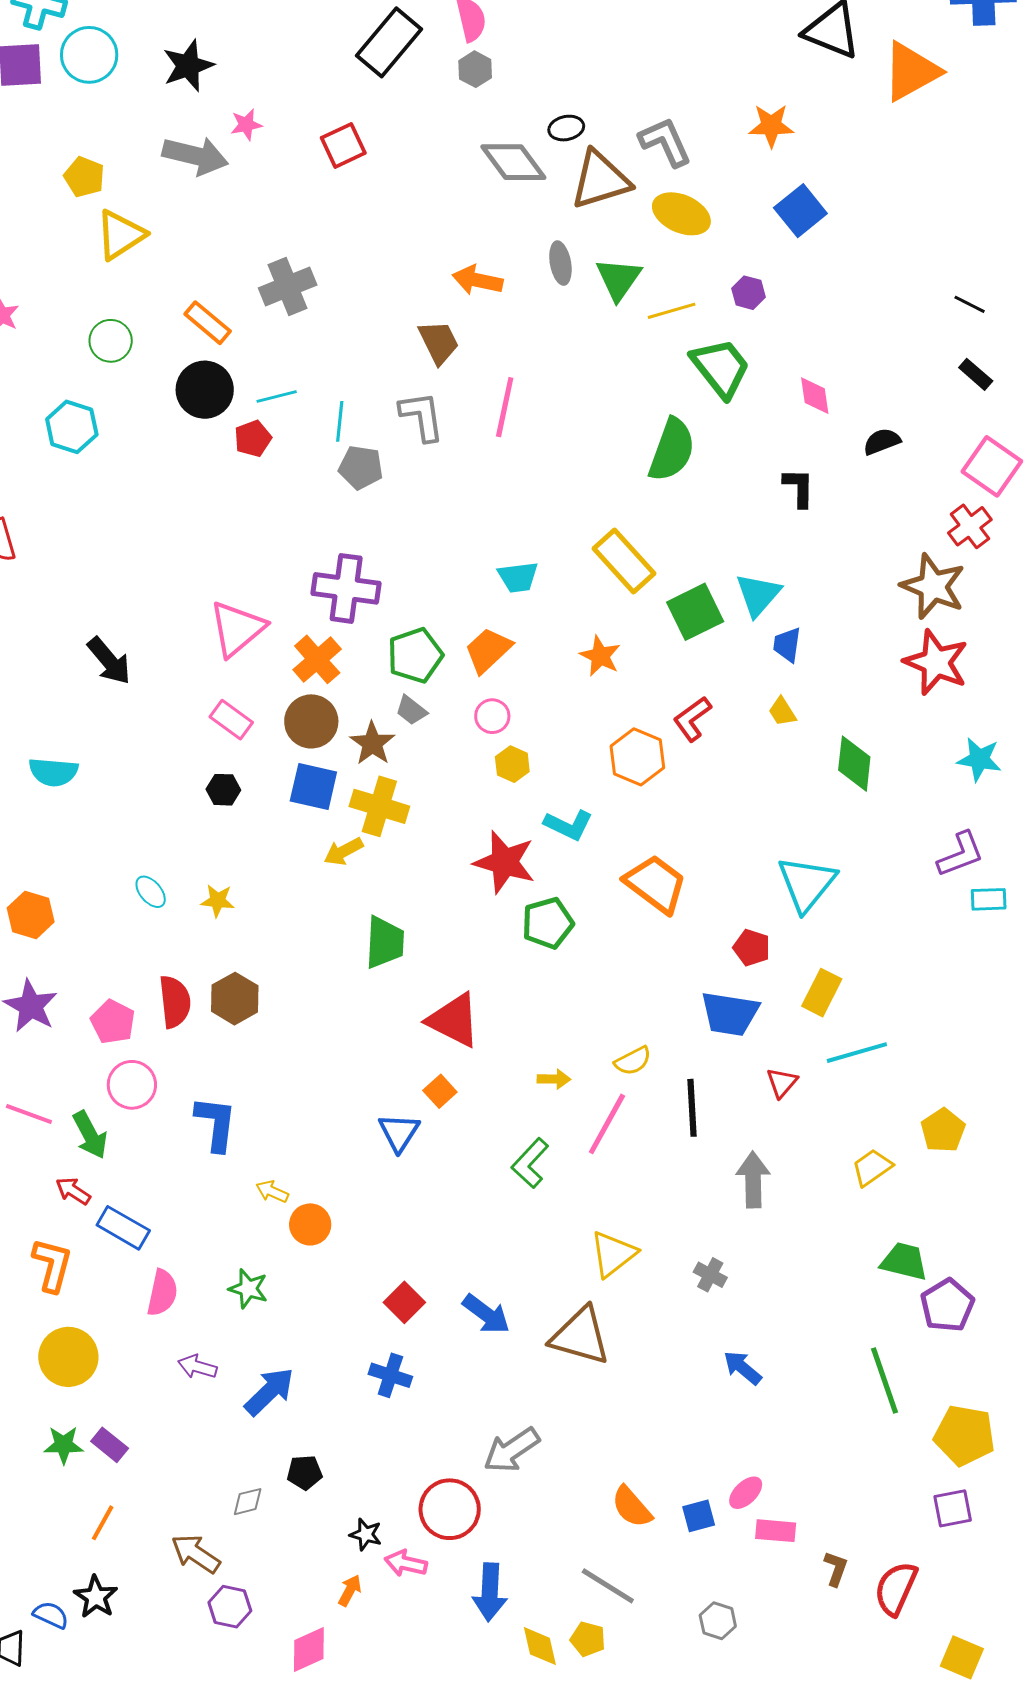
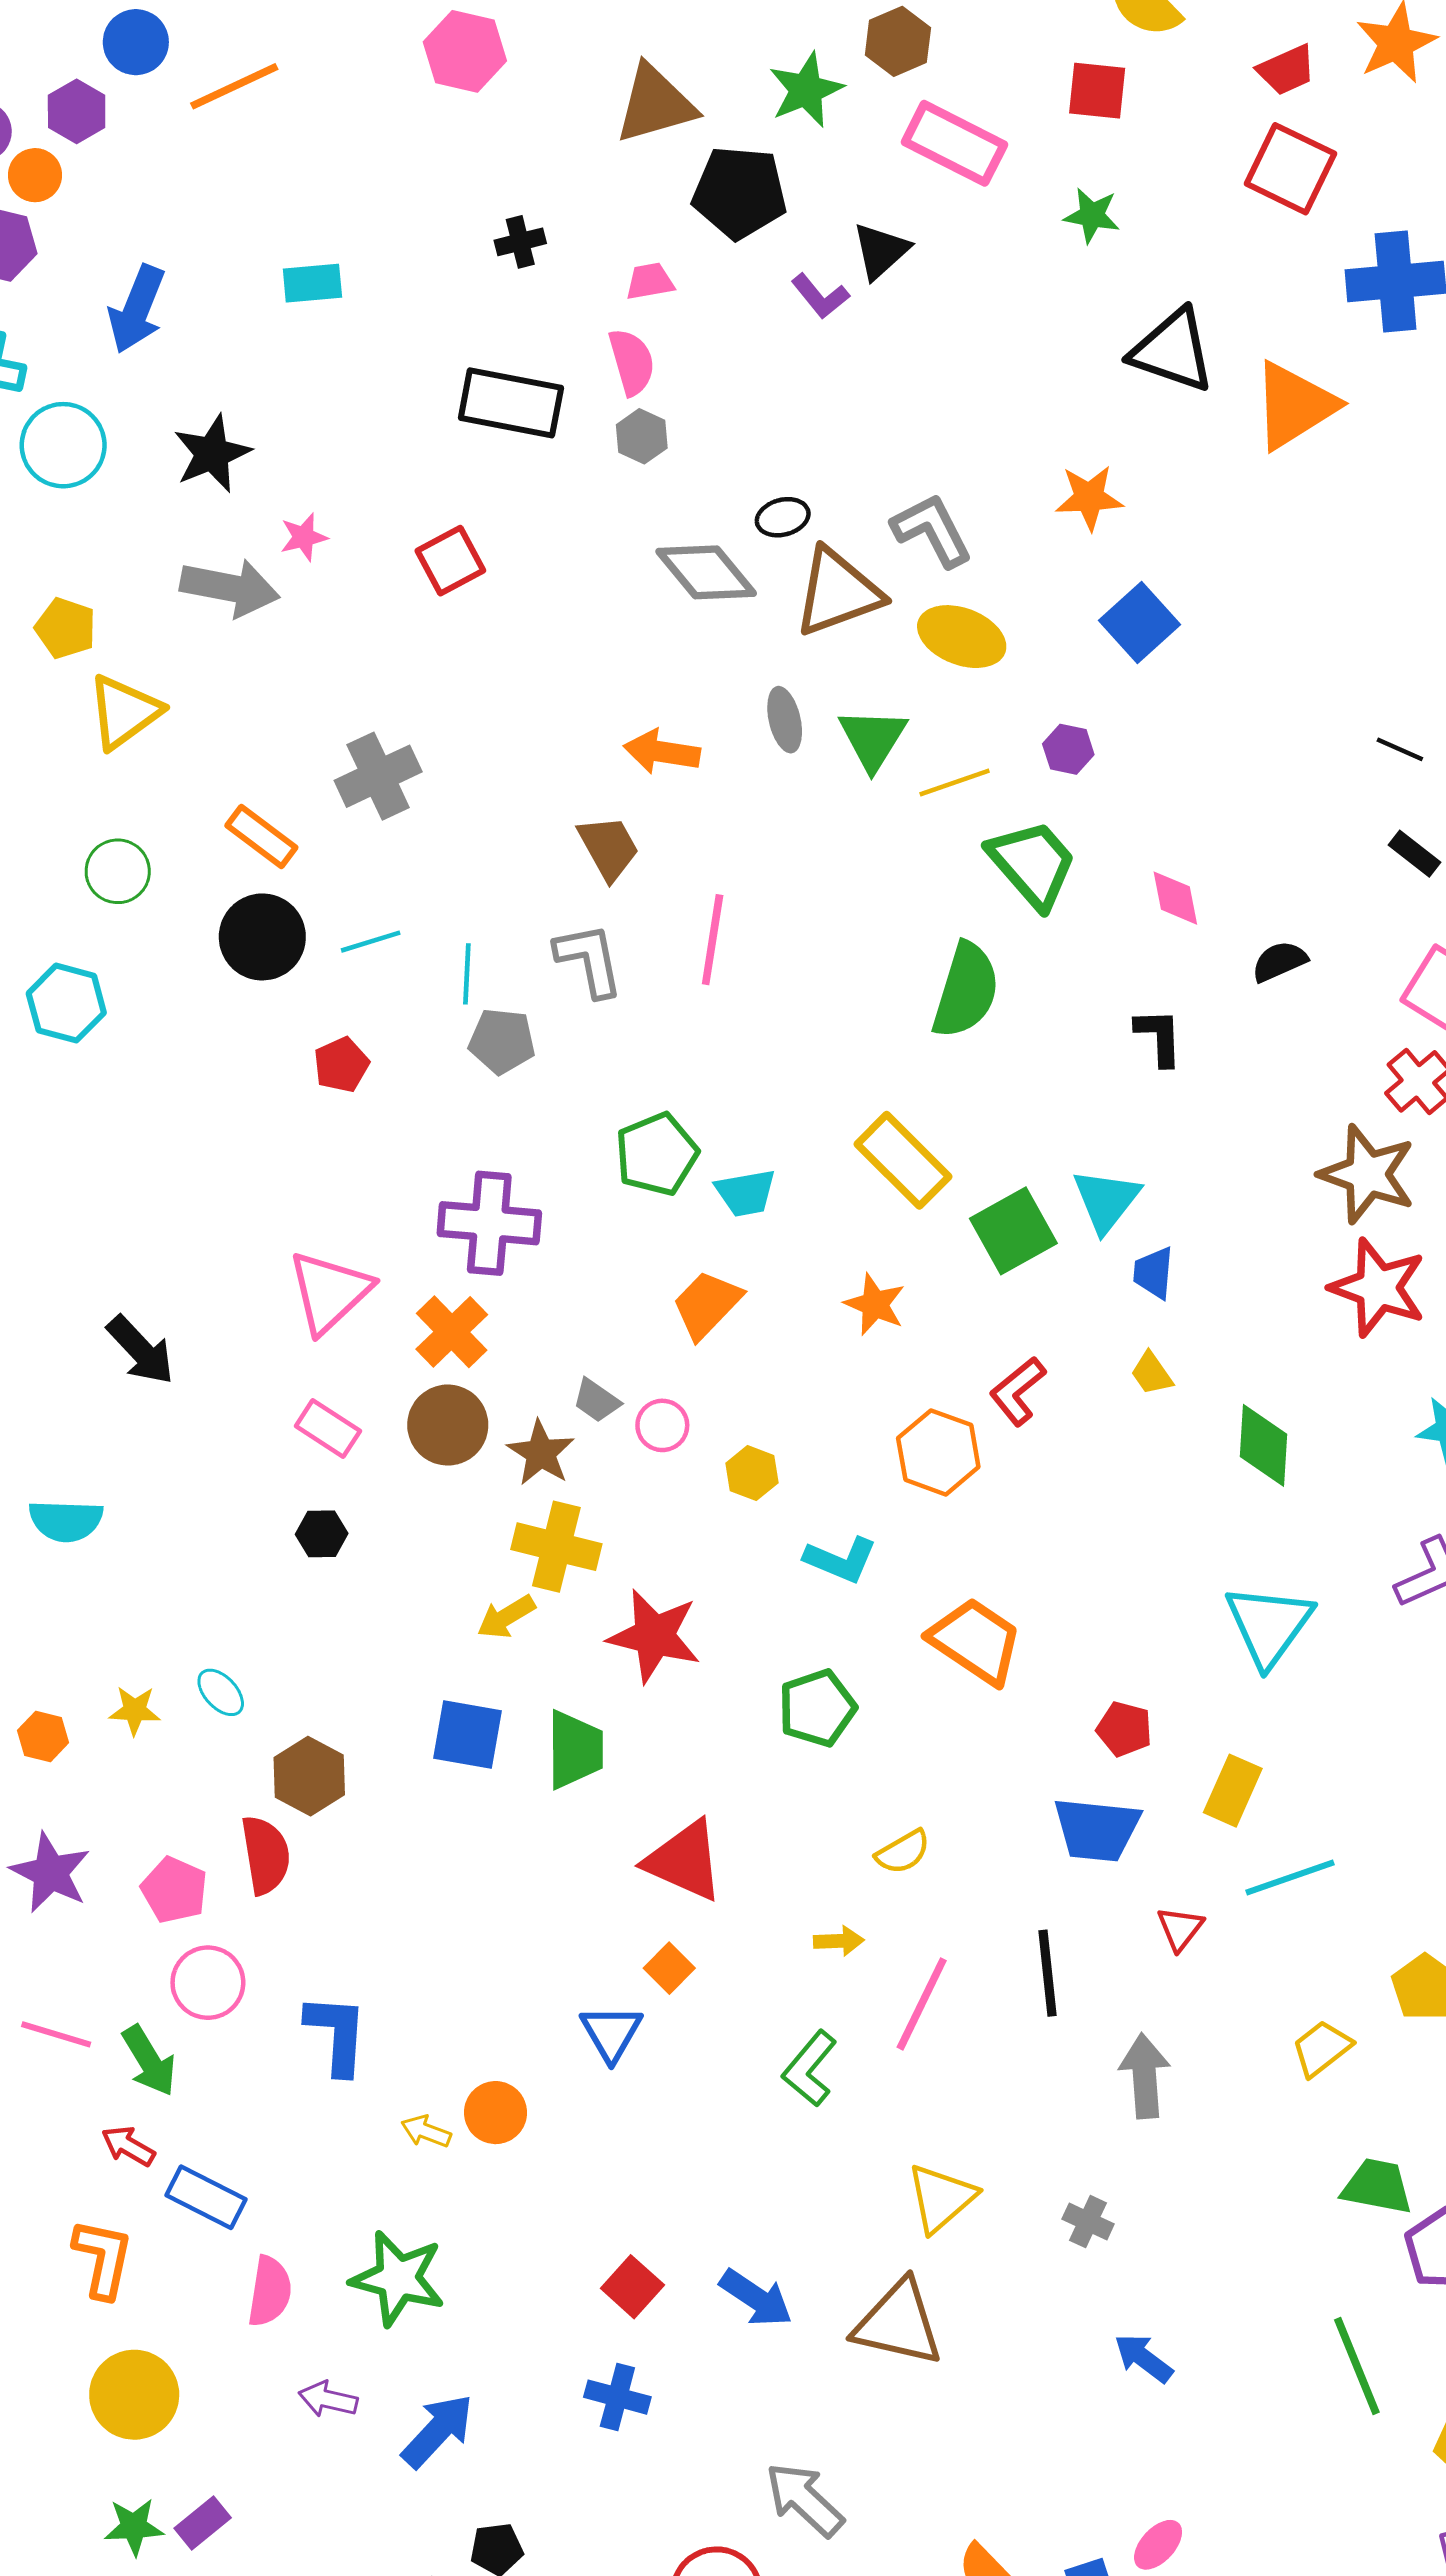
black rectangle: (389, 42) -> (511, 403), turned 64
red pentagon: (253, 439) -> (341, 1065), moved
green pentagon: (415, 655) -> (657, 1154), moved
pink circle: (492, 716) -> (662, 1425), moved
blue square: (313, 786) -> (468, 1735), moved
red star: (505, 862) -> (654, 1636), moved
cyan triangle: (807, 884) -> (1269, 1625), moved
yellow star: (218, 901) -> (135, 1711), moved
orange hexagon: (31, 915) -> (43, 1737), size x0.7
brown hexagon: (235, 999) -> (309, 1776), moved
yellow semicircle: (633, 1061) -> (903, 1852), moved
orange circle: (310, 1224) -> (496, 2113), moved
green star: (248, 1289) -> (398, 2278), size x1.6
purple rectangle: (110, 1445) -> (203, 2523), turned -75
gray arrow: (512, 1450) -> (805, 2499), turned 80

